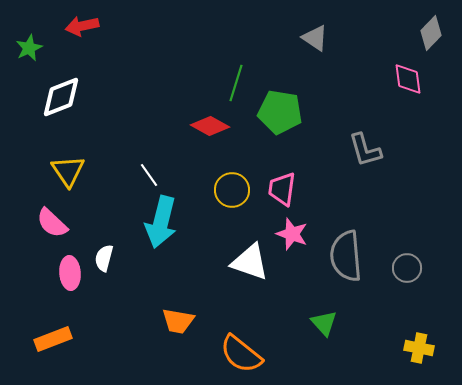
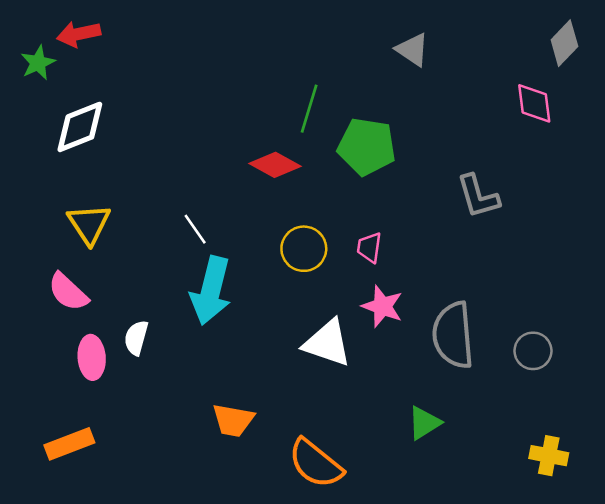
red arrow: (82, 26) -> (79, 34), moved
pink trapezoid: (282, 189) -> (369, 247), size x0.7
green triangle: (324, 323) -> (424, 423), turned 40

